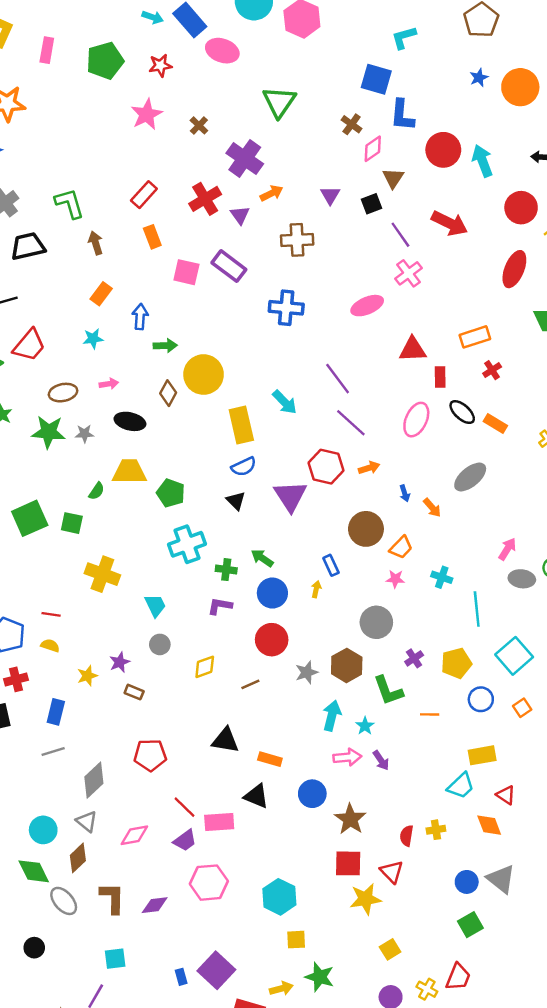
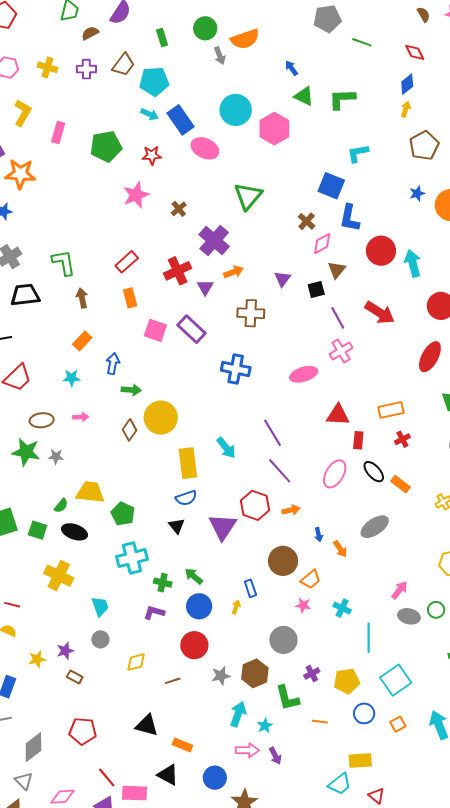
black ellipse: (130, 421) -> (75, 532), moved

